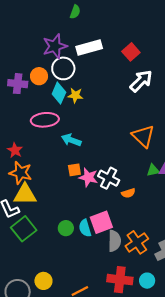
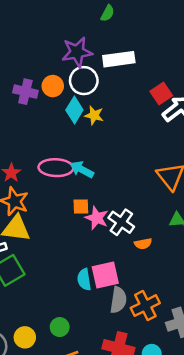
red square: (131, 52) -> (161, 93), moved
pink ellipse: (45, 120) -> (56, 168), moved
green circle: (66, 228) -> (60, 327), moved

